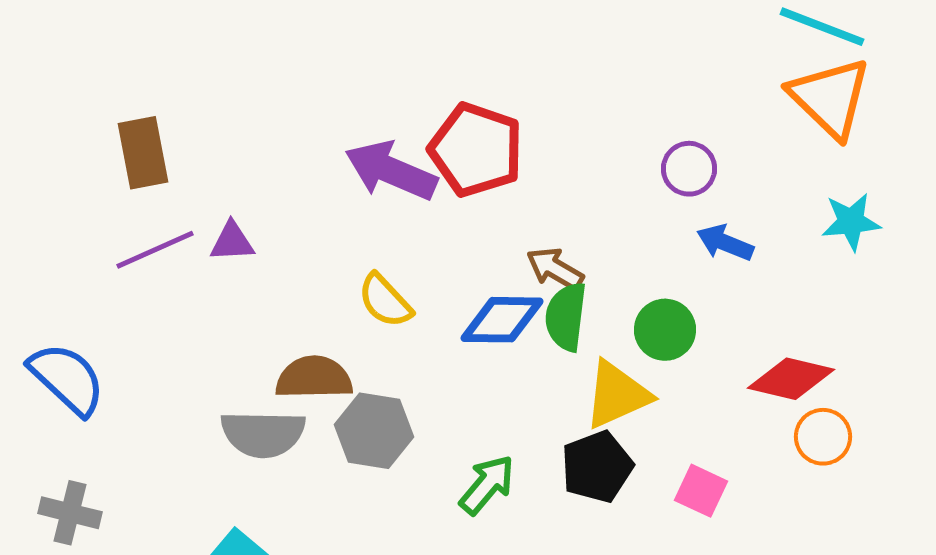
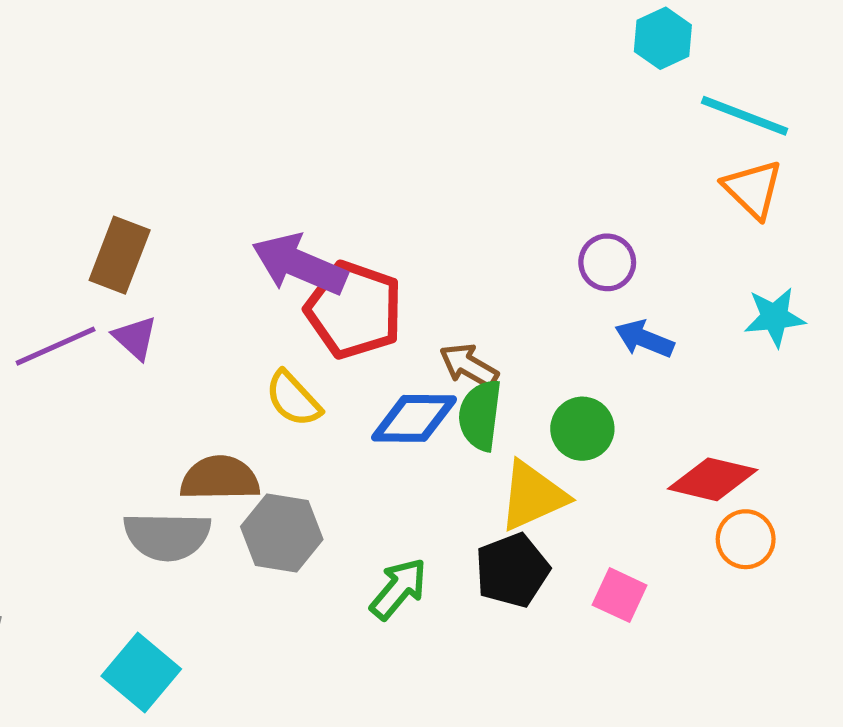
orange triangle: (830, 98) -> (753, 189), size x0.7
red pentagon: (476, 150) -> (354, 310), moved
brown rectangle: (143, 153) -> (120, 255), moved, turned 32
purple triangle: (232, 242) -> (135, 338), turned 45

